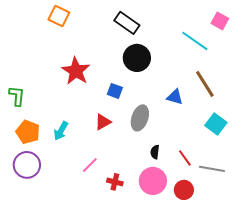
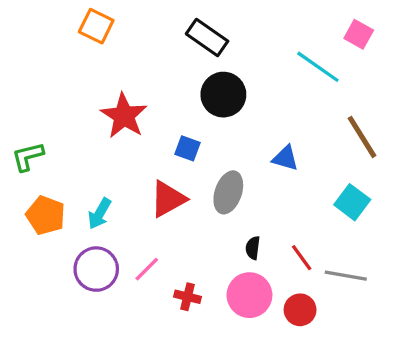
brown line: (205, 84) -> (362, 137), moved
green L-shape: (17, 96) -> (28, 157), turned -110
red triangle: (103, 122) -> (168, 199), size x1.4
purple circle: (27, 165) -> (96, 269), moved

